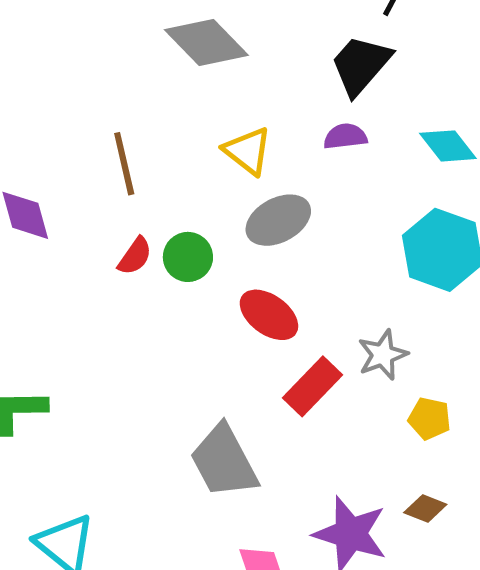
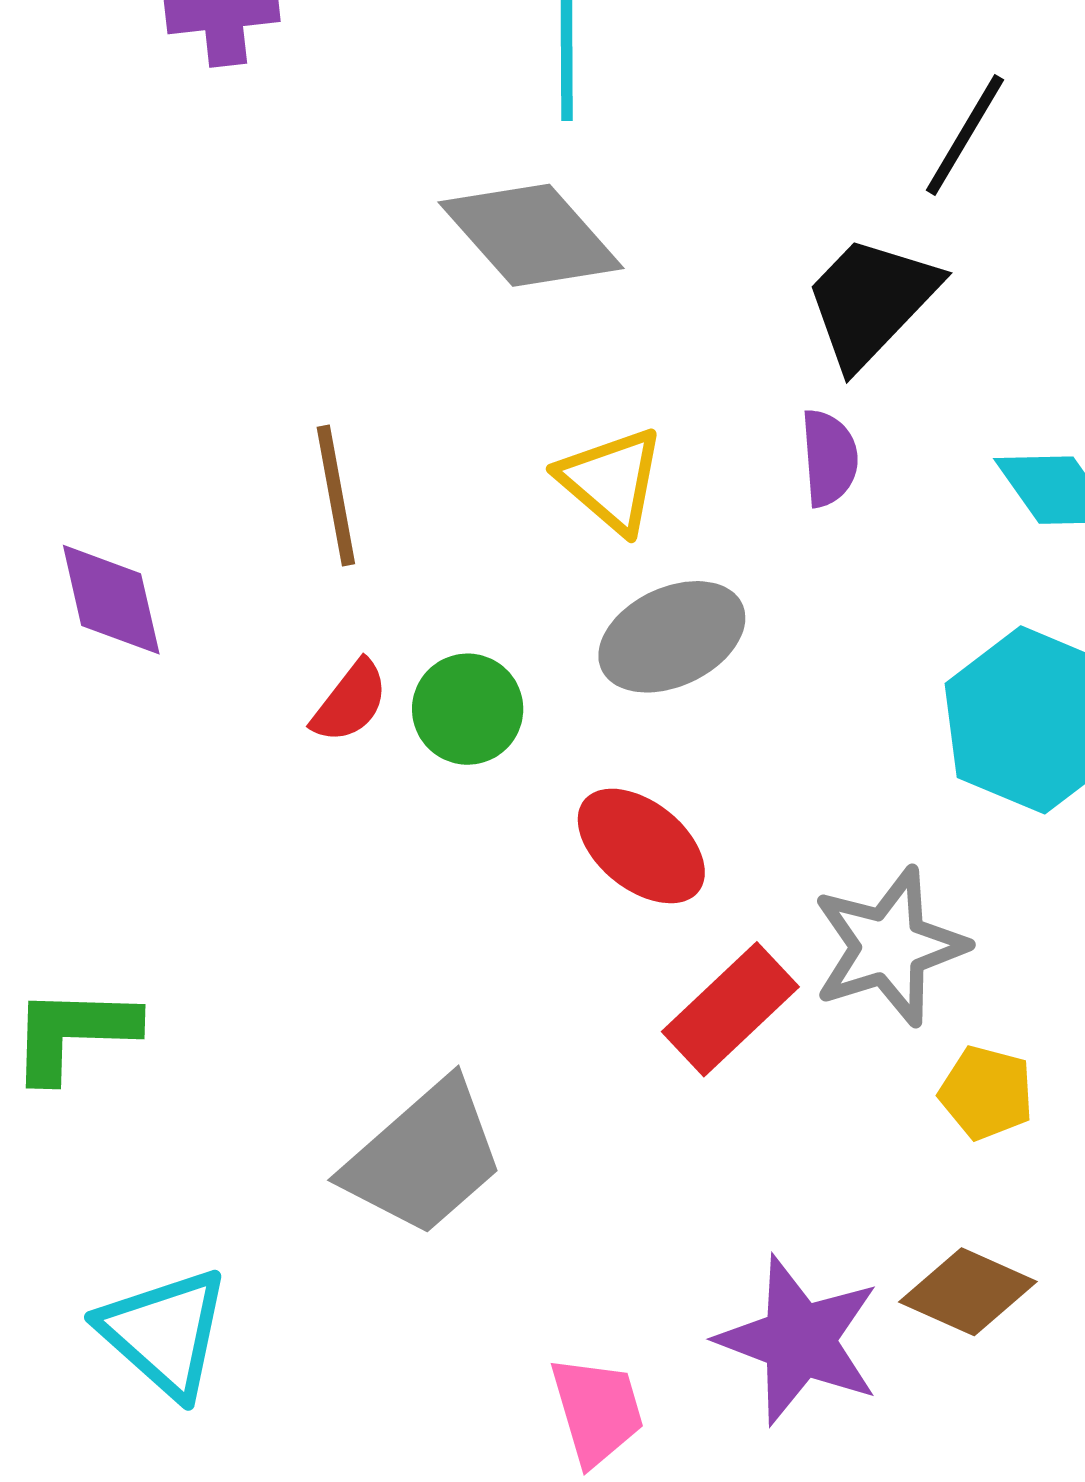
purple semicircle: (345, 136) -> (829, 458), turned 90
gray star: (383, 355) -> (889, 947), size x1.4
gray trapezoid: (224, 461) -> (424, 1158), moved, turned -106
brown diamond: (425, 508) -> (968, 1292), size x1.4

